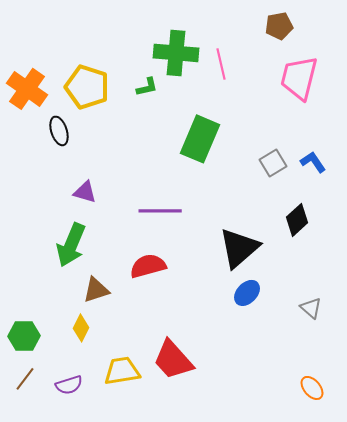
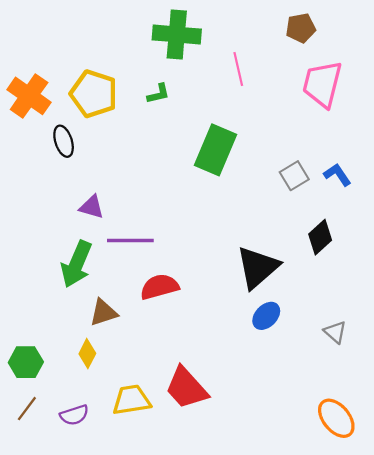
green cross: (176, 53) -> (177, 34), moved
purple line: (160, 211) -> (130, 240), moved
orange ellipse: (312, 388) -> (336, 418), size x1.5

